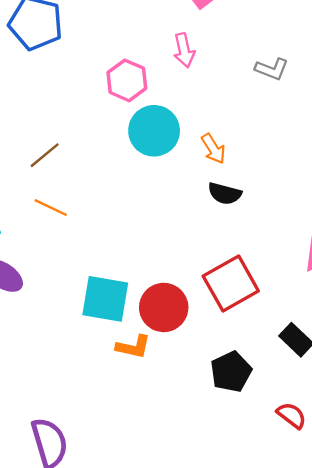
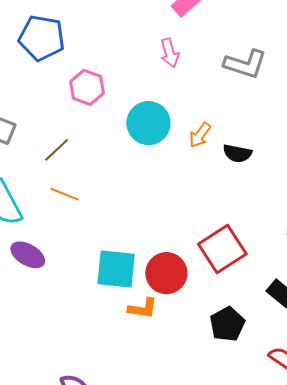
gray L-shape: (272, 69) -> (245, 64), size x1.5
pink hexagon: (127, 80) -> (87, 87), moved
orange arrow: (213, 149) -> (200, 135), turned 72
black semicircle: (225, 193) -> (237, 153), moved

